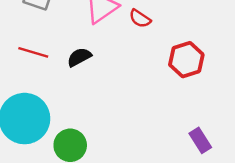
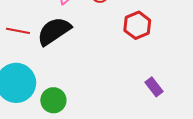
black semicircle: (79, 57) -> (54, 31), size x1.8

